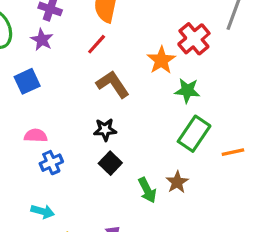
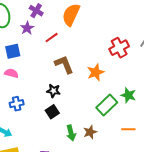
red line: (97, 44) -> (52, 38), moved
orange star: (161, 60) -> (96, 72), moved
green star: (187, 91) -> (128, 95), moved
pink semicircle: (36, 136) -> (11, 73), moved
orange line: (233, 152) -> (128, 129), moved

